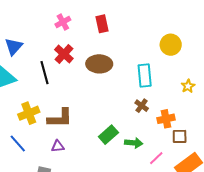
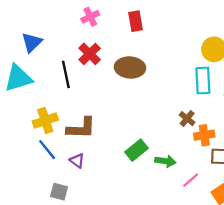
cyan rectangle: (145, 75) -> (203, 81), moved
brown cross: (142, 106) -> (187, 119), moved
blue line: (18, 144) -> (47, 150), moved
purple triangle: (58, 146) -> (77, 161), turned 40

